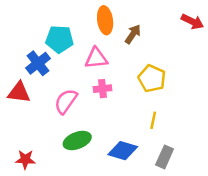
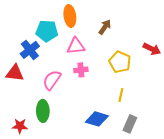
orange ellipse: (105, 20) -> (70, 16), moved
red arrow: (192, 22) -> (152, 49), moved
green ellipse: (77, 140) -> (43, 111), moved, turned -70

